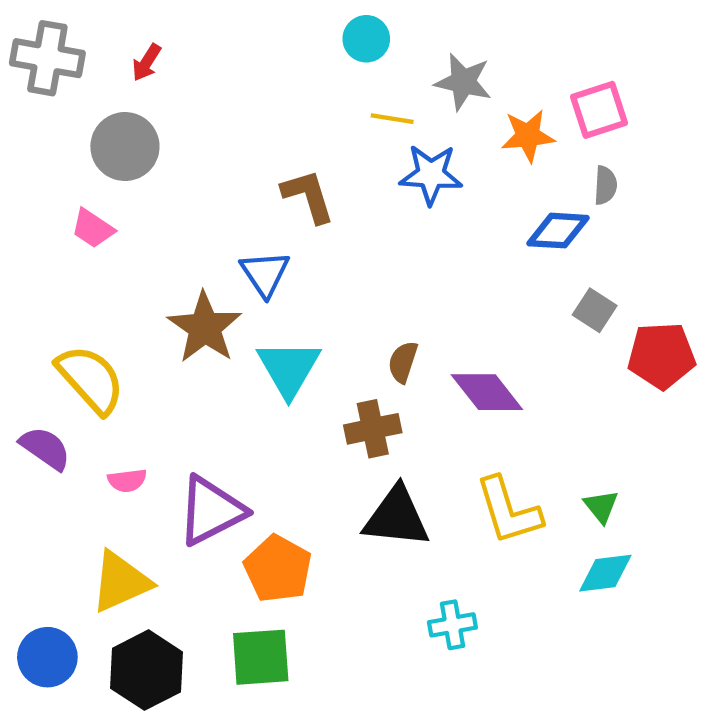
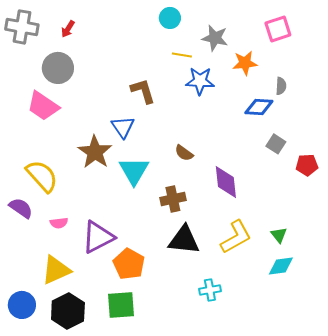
pink square: (599, 110) -> (278, 29), moved
pink trapezoid: (93, 228) -> (43, 106), size x1.6
red pentagon: (661, 356) -> (307, 165), size x0.7
brown semicircle: (403, 362) -> (184, 153), moved, turned -72
purple diamond: (487, 392) -> (226, 182), turned 32
yellow L-shape: (508, 511) -> (236, 237), turned -102

